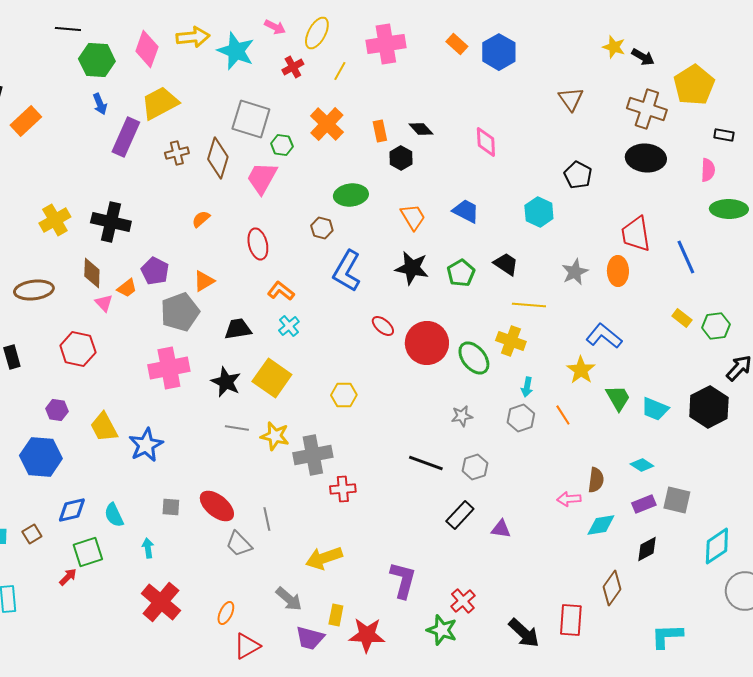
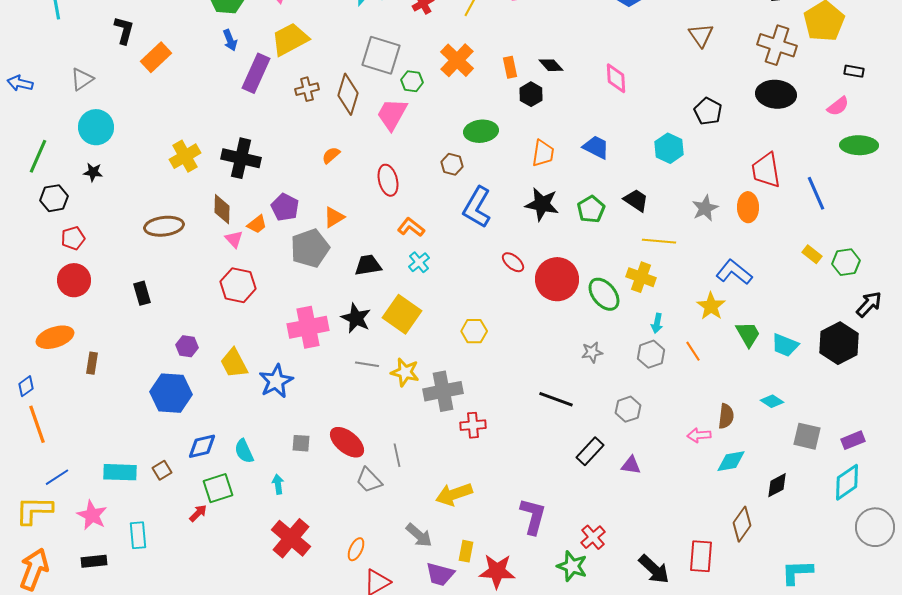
pink semicircle: (708, 170) -> (838, 106), turned 50
orange trapezoid: (413, 217) -> (543, 153), turned 40
red hexagon: (78, 349) -> (238, 285), moved
pink cross: (169, 368) -> (308, 327), moved
gray hexagon: (475, 467) -> (628, 409), moved
purple rectangle: (644, 504) -> (853, 440), moved

